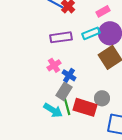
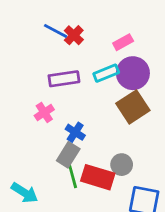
pink cross: (54, 65) -> (44, 113), moved
cyan arrow: (53, 110) -> (25, 193), moved

